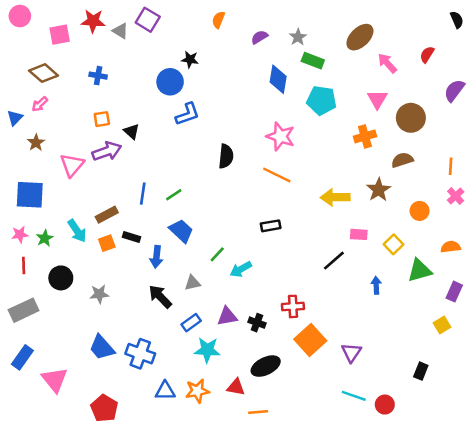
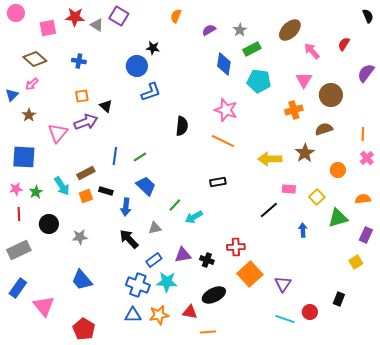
green rectangle: (313, 61) -> (252, 49), turned -48
blue cross: (140, 354) -> (138, 285), moved
red circle: (385, 405) -> (310, 312), moved

